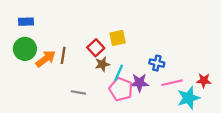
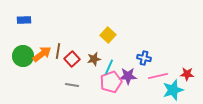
yellow square: (118, 38) -> (108, 35), turned -35
red square: (96, 48) -> (72, 59), moved
green circle: (25, 49) -> (23, 56), moved
pink pentagon: (121, 89) -> (111, 82), turned 30

